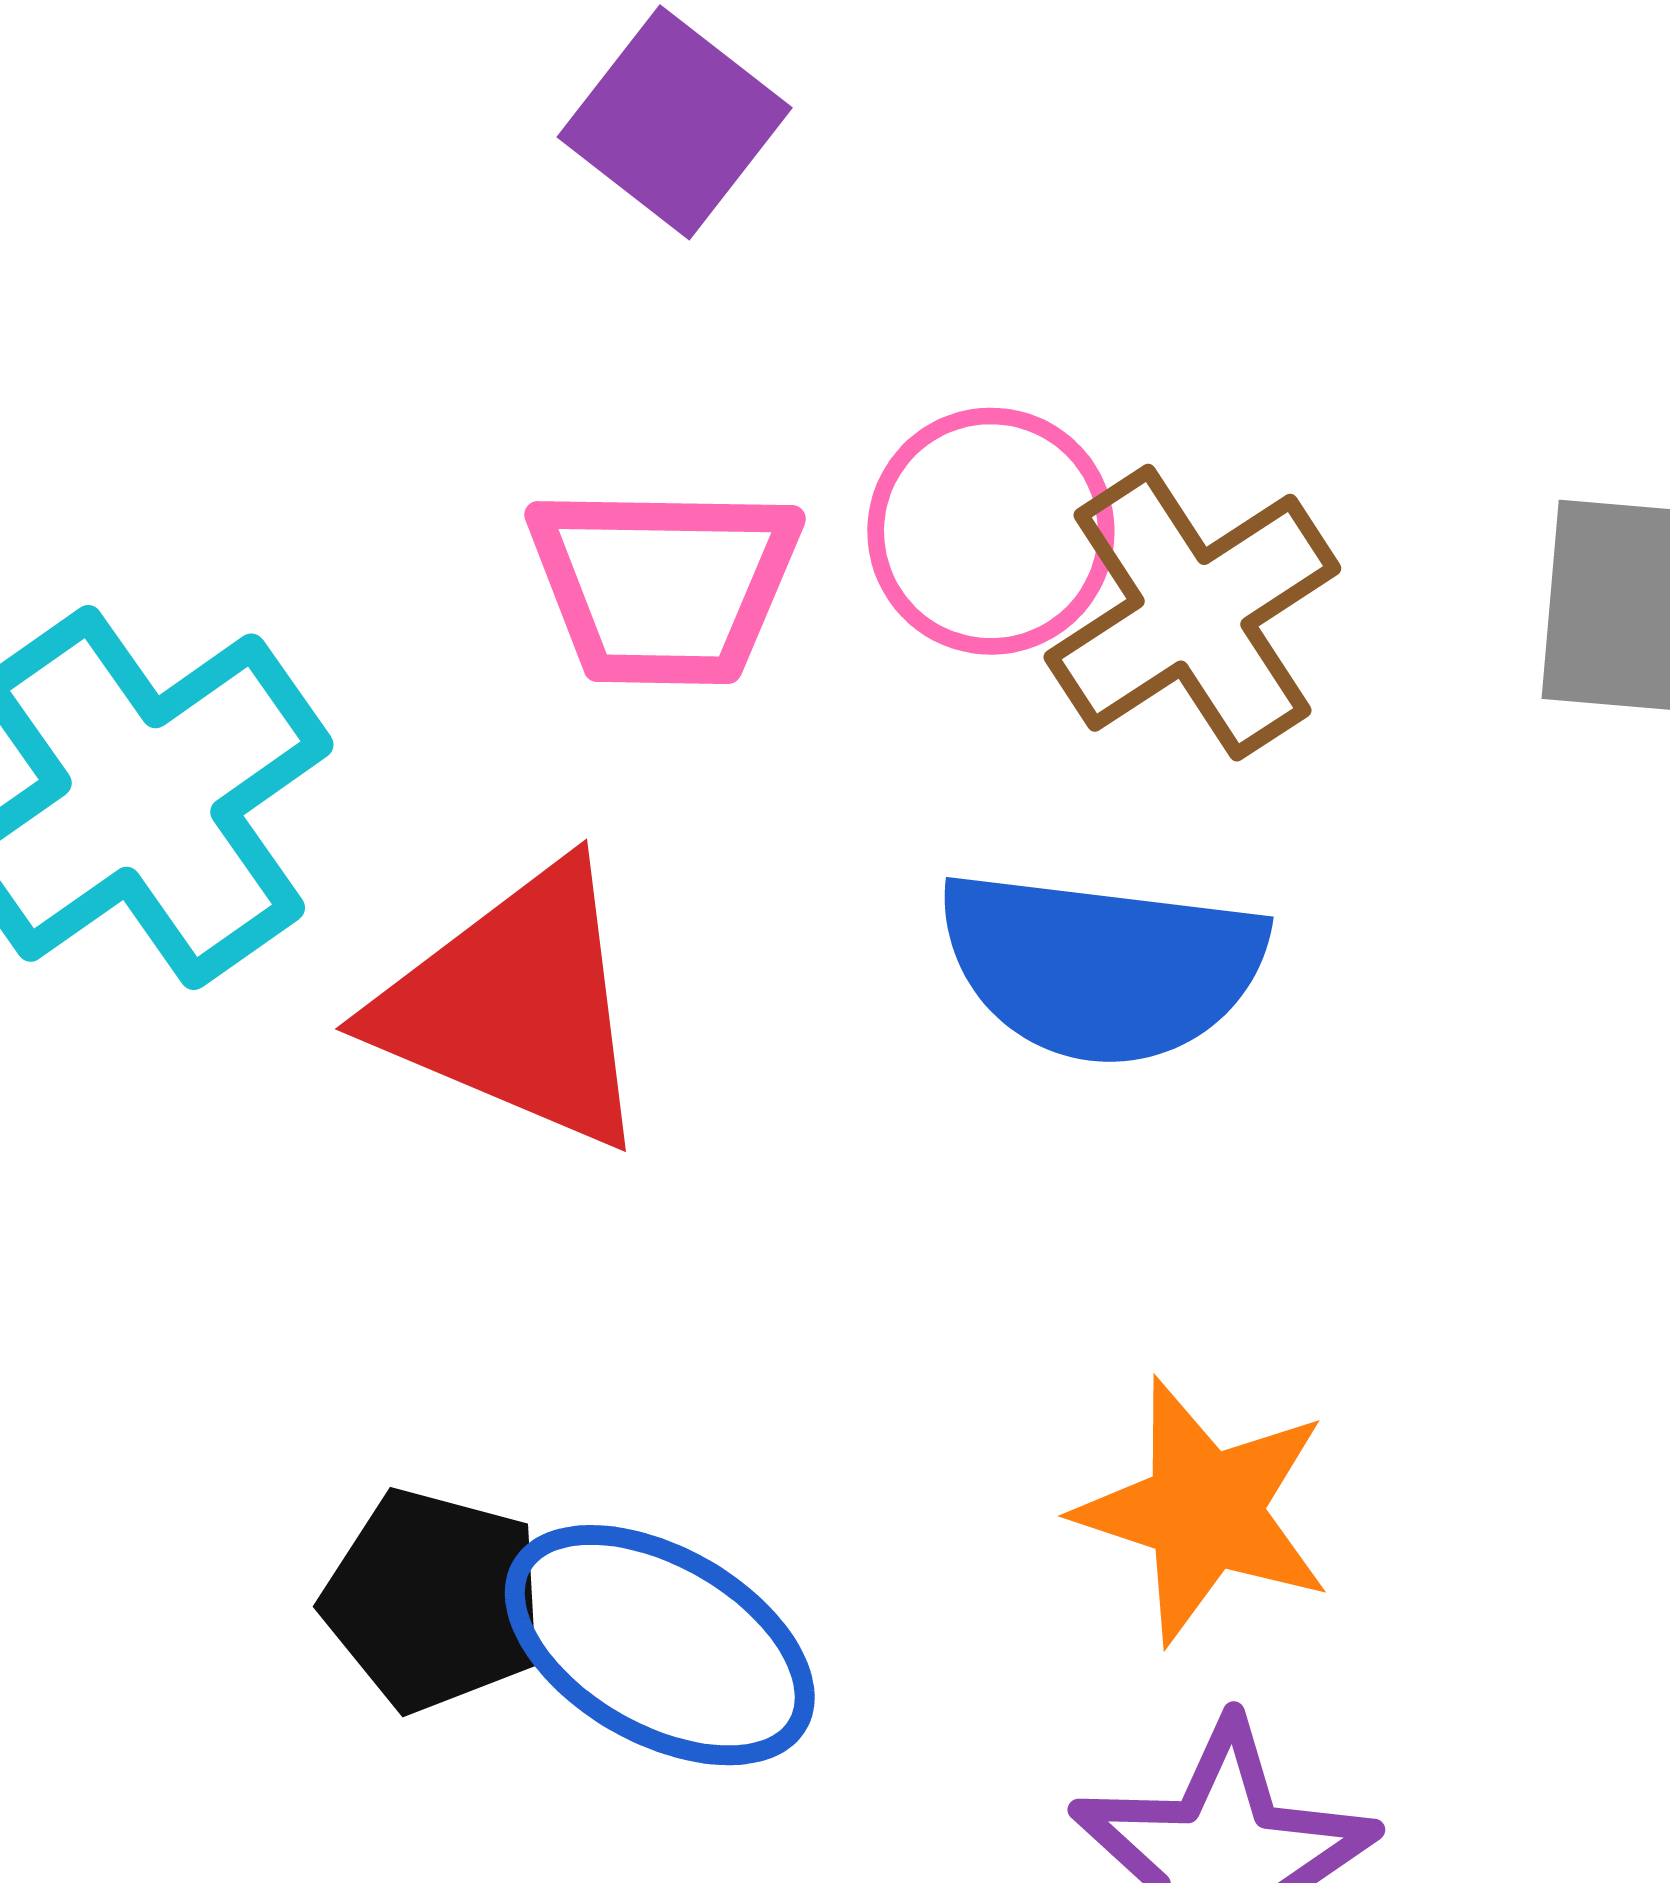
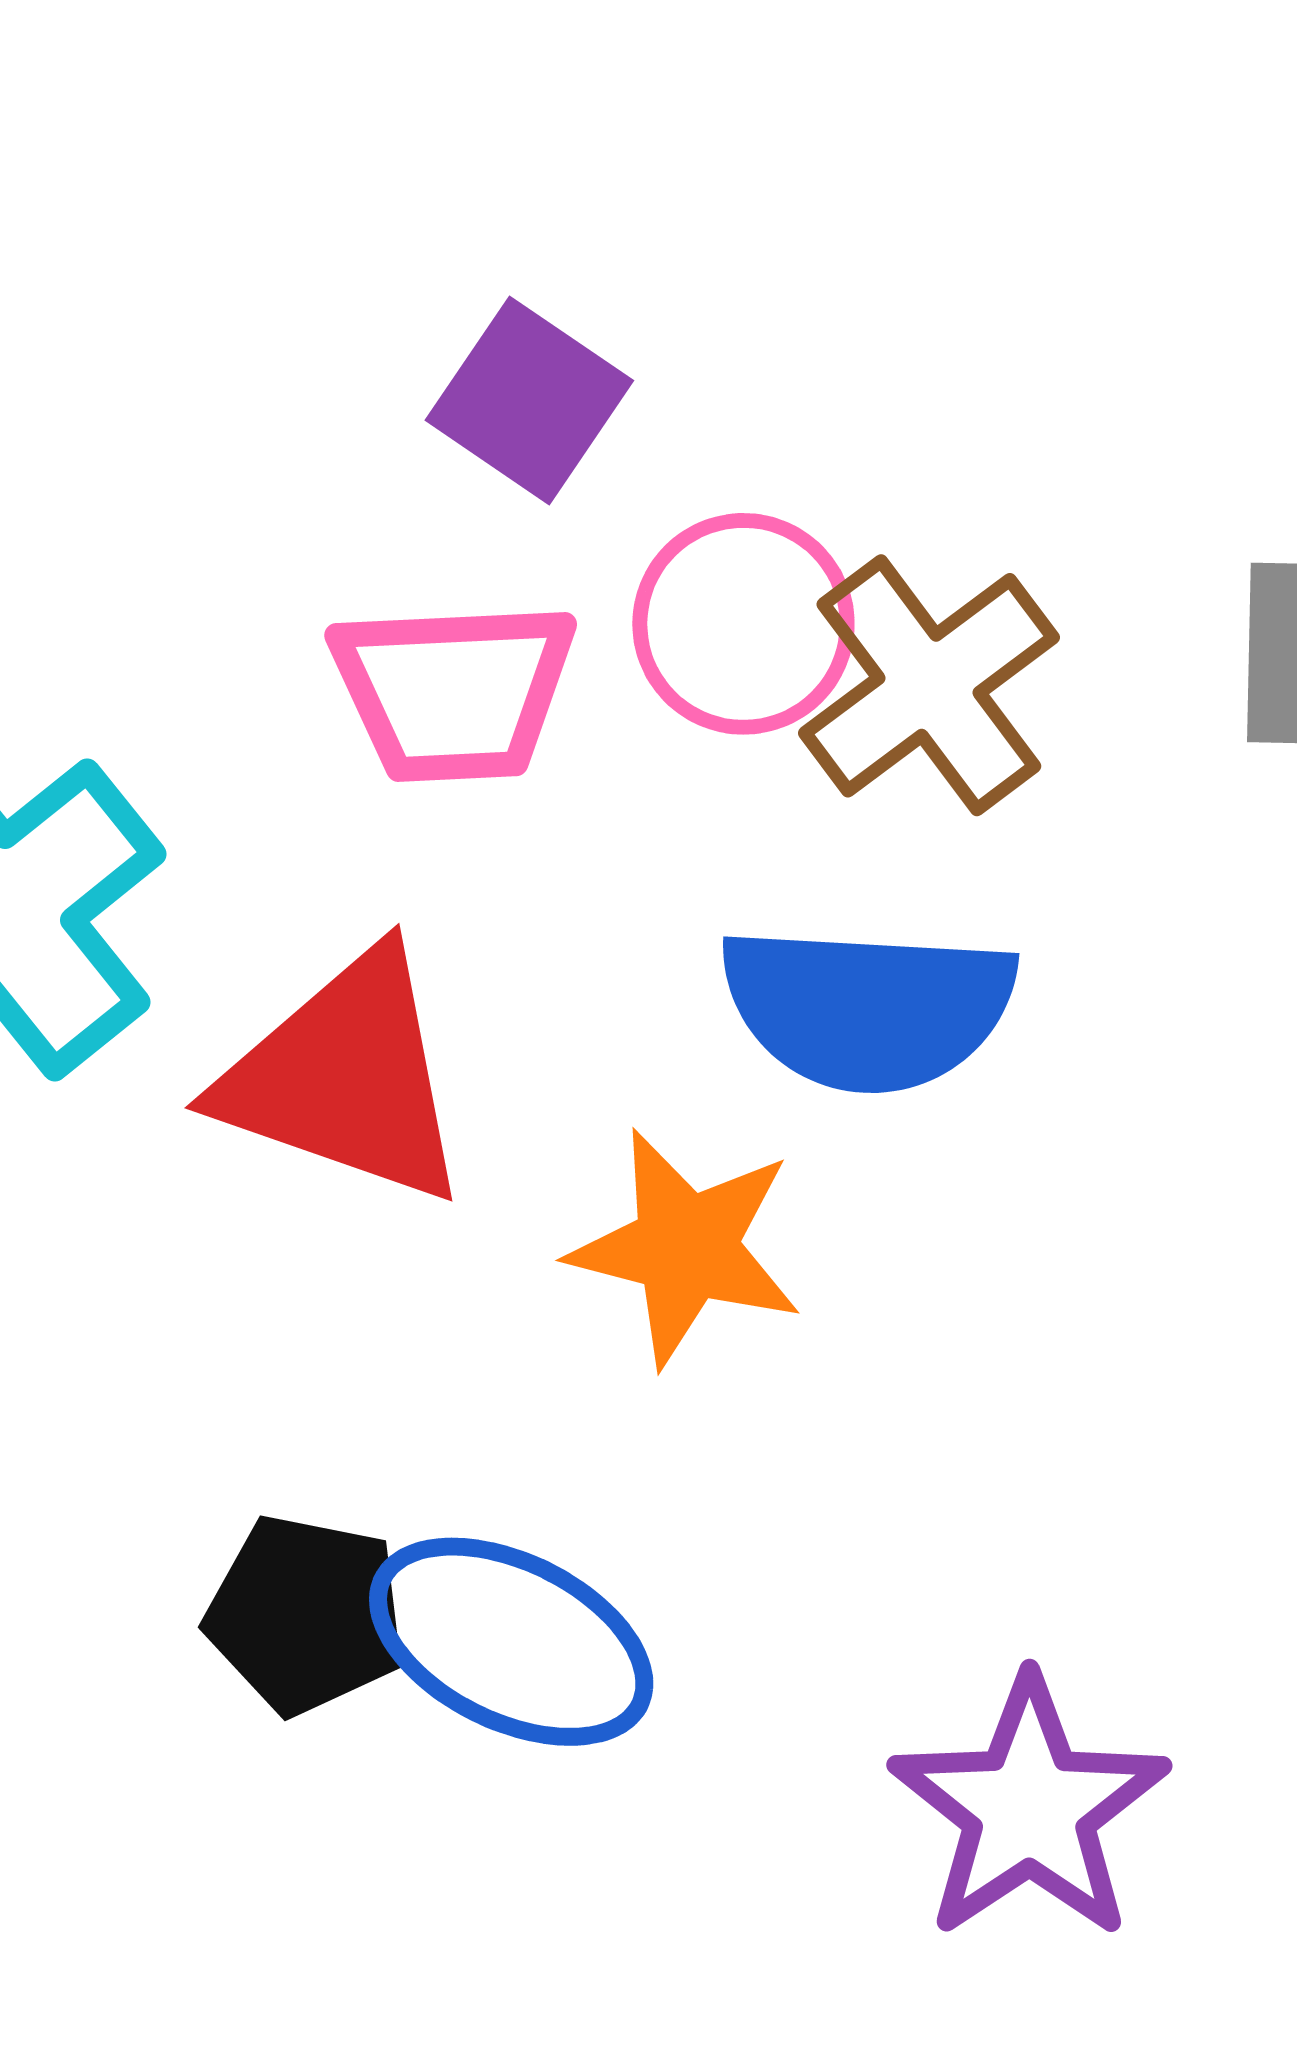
purple square: (675, 122) -> (529, 400), moved
orange star: (1204, 1511) -> (686, 1247), moved

